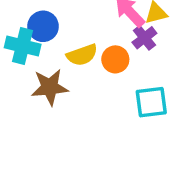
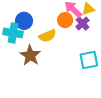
orange circle: (115, 59) -> (65, 20), moved
brown star: (50, 87) -> (30, 55), turned -30

